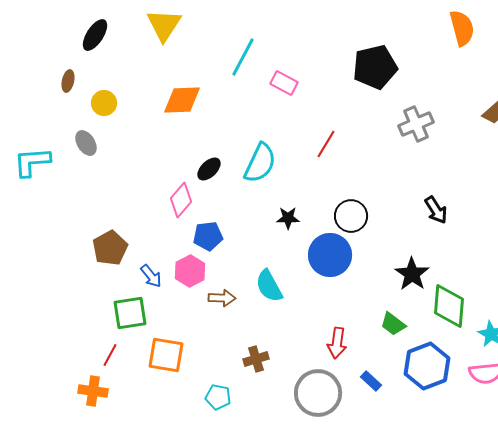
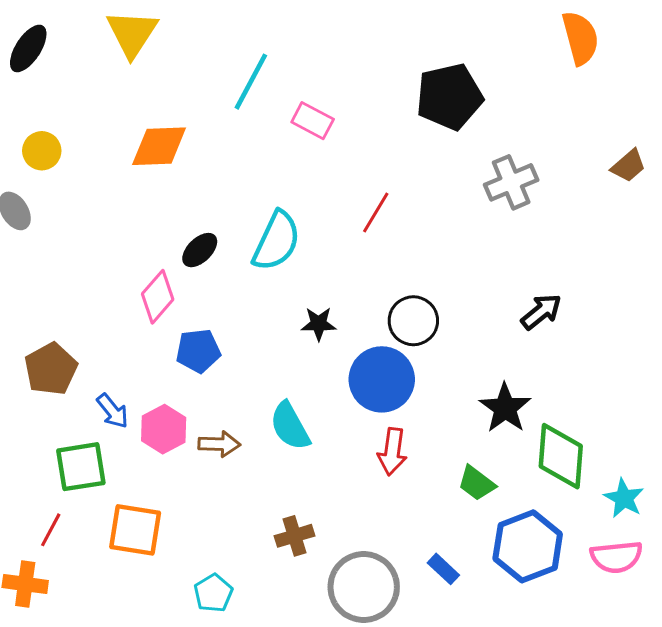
black arrow: (436, 210) -> (541, 312), turned -96
pink hexagon: (190, 271) -> (164, 429), moved
red arrow: (337, 343) -> (392, 452), moved
brown cross: (256, 359) -> (294, 536), moved
cyan pentagon: (218, 397) -> (213, 593), turned 30

